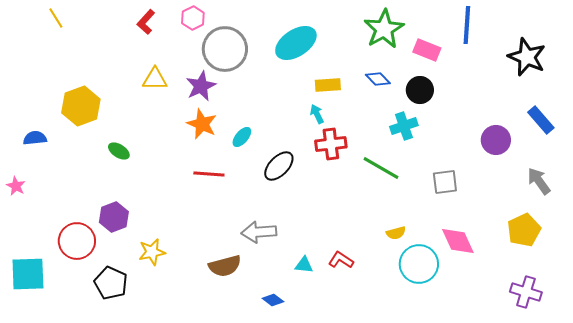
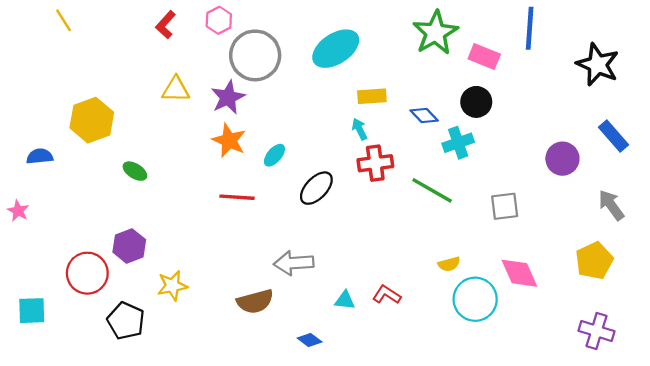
blue diamond: (378, 79) -> (424, 116), moved
cyan square: (28, 274) -> (32, 311), size x0.7

